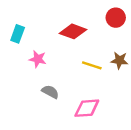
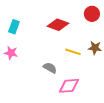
pink star: (38, 59) -> (11, 53), moved
gray semicircle: (50, 92) -> (50, 68), moved

